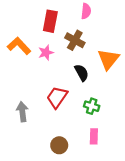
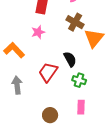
brown cross: (75, 40) -> (75, 22), moved
orange L-shape: (19, 46) -> (14, 50), moved
black semicircle: (82, 73) -> (70, 59), moved

